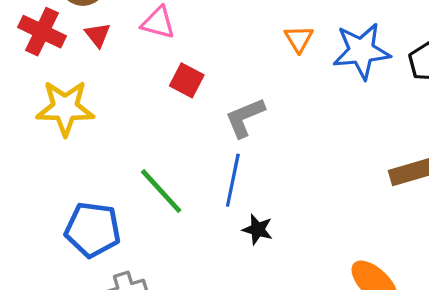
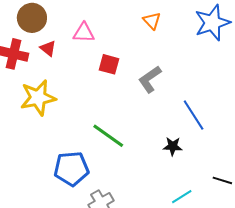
orange triangle: (299, 39) -> (152, 21), moved
blue line: (233, 180) -> (194, 115), moved, turned -32

